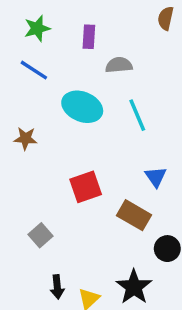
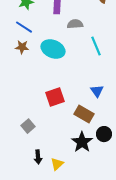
cyan line: (137, 115) -> (96, 46), moved
brown star: (25, 138) -> (22, 47), moved
black star: (134, 287) -> (82, 142), moved

